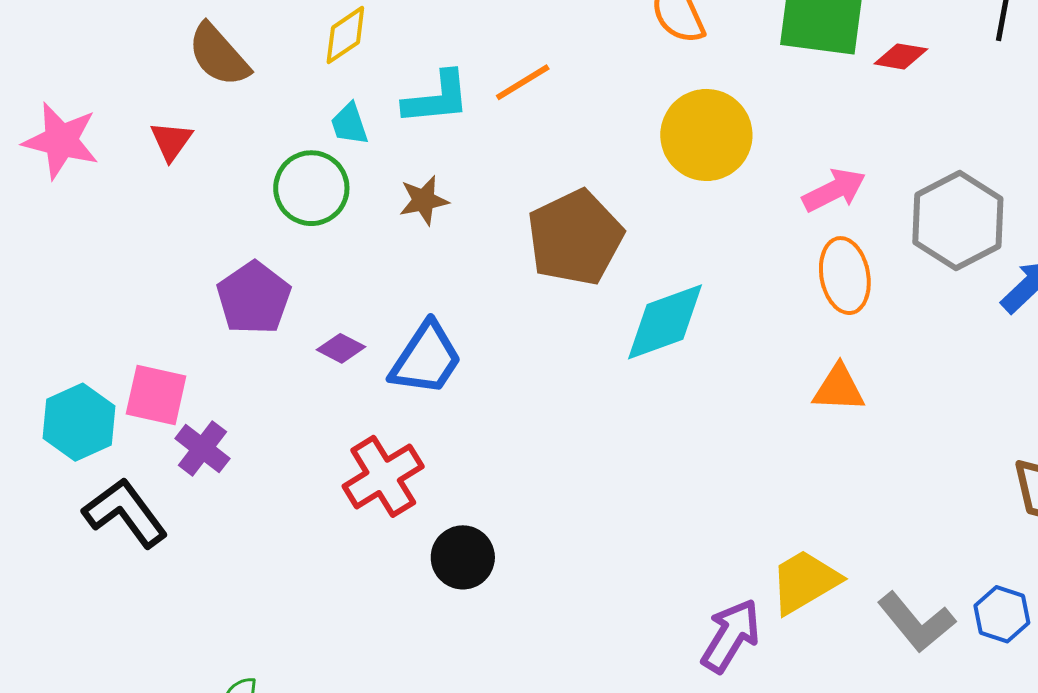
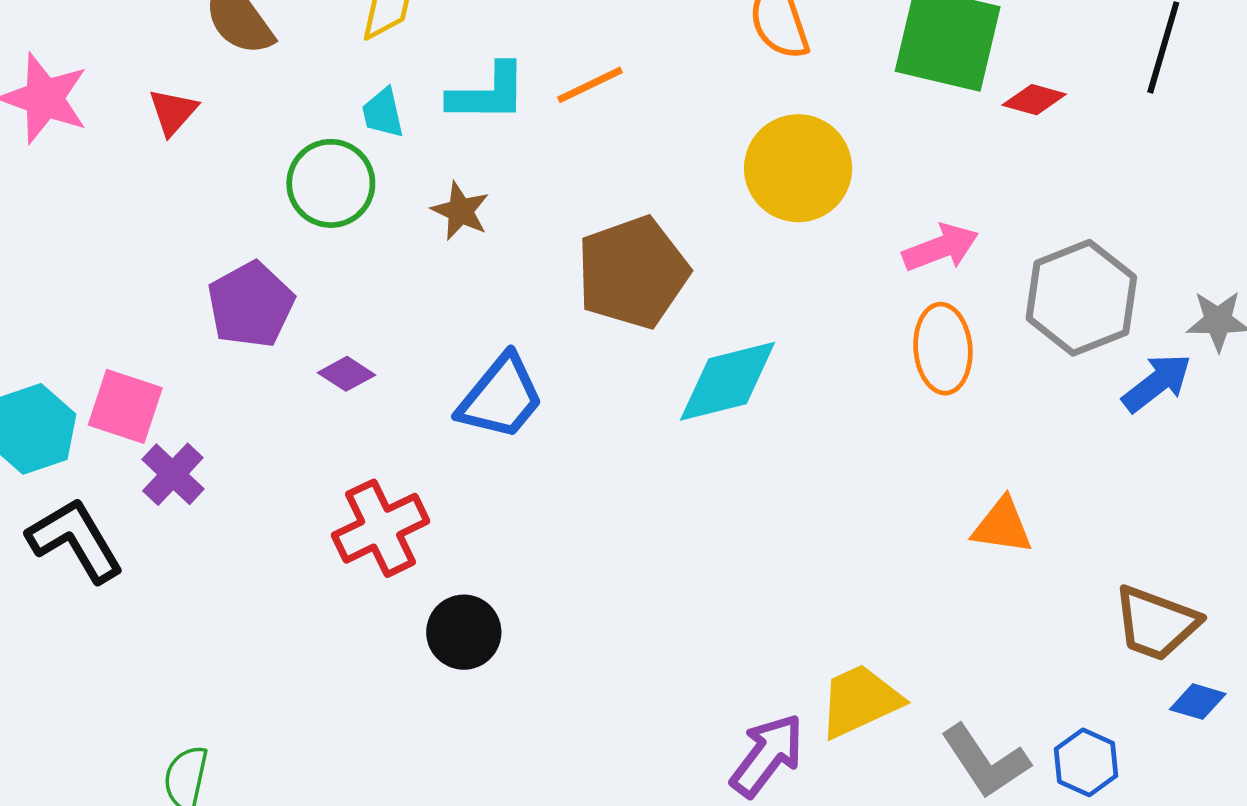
brown star: (424, 200) -> (460, 211), turned 30
blue trapezoid: (426, 359) -> (501, 397), moved
orange triangle: (839, 388) -> (1002, 526), moved

